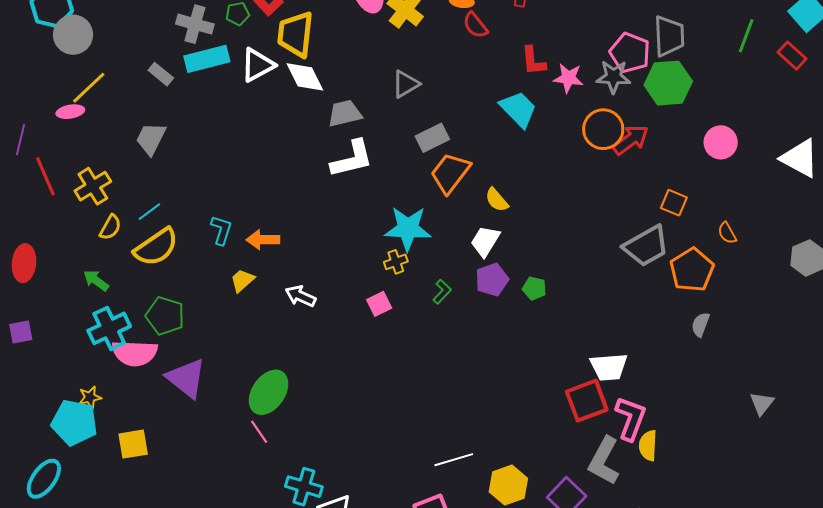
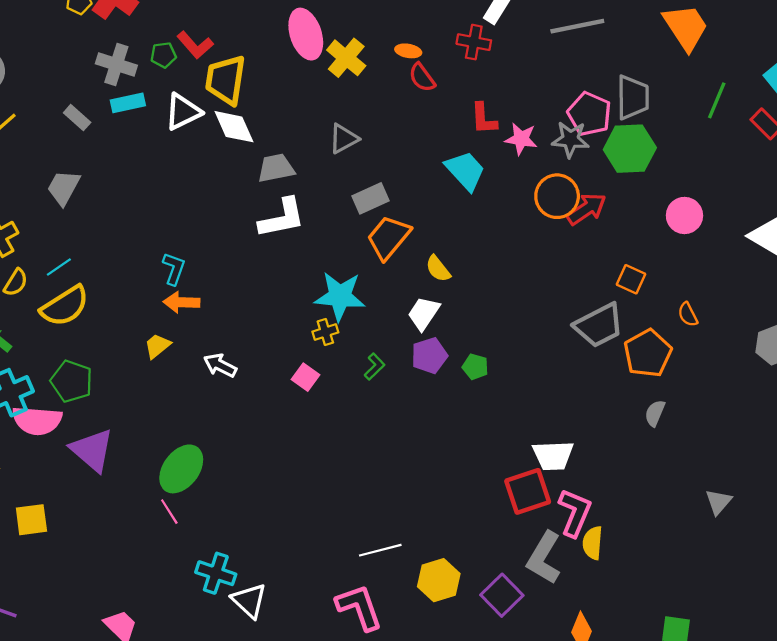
cyan rectangle: (207, 59) -> (128, 103), size x0.7
cyan L-shape: (221, 230) -> (174, 269), moved
pink square: (379, 304) -> (306, 377), turned -30

